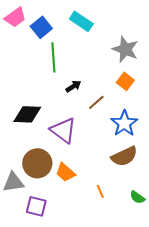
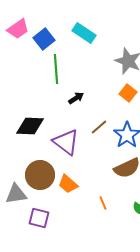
brown line: (96, 102) -> (99, 127), moved

